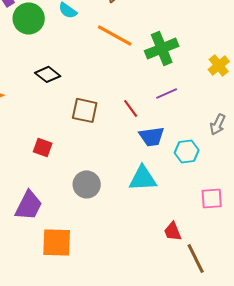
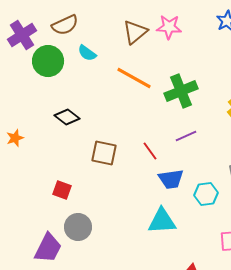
gray circle: (87, 184) -> (78, 227), moved

